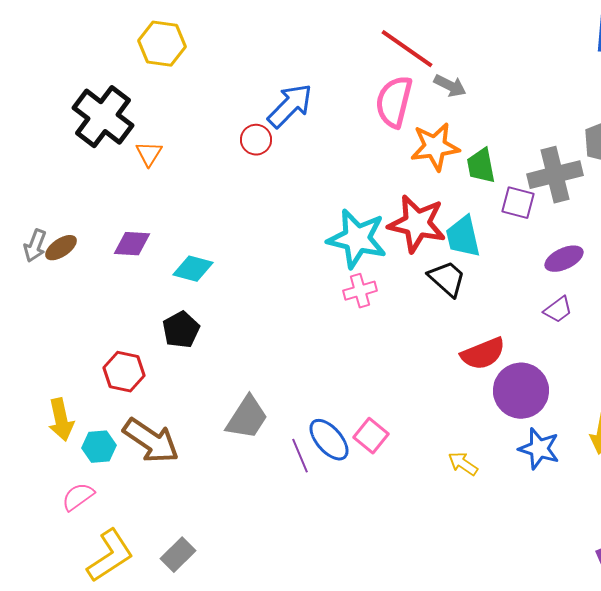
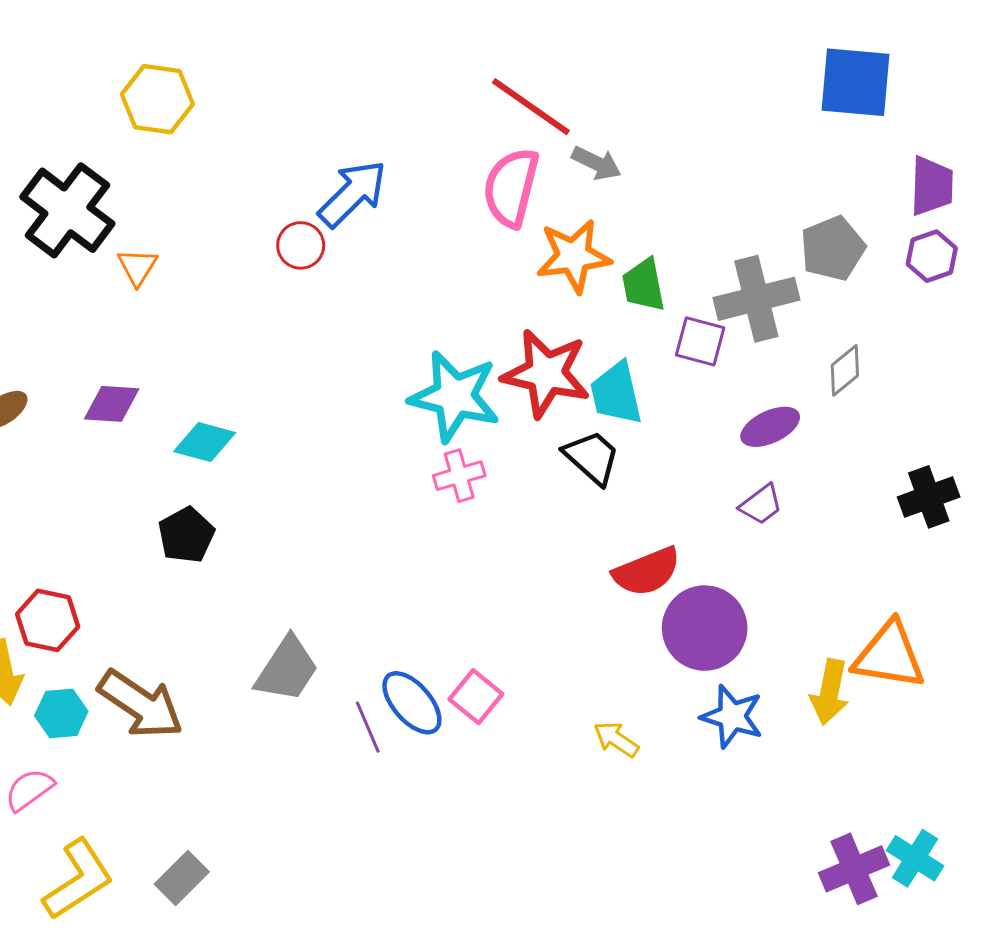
red hexagon: (124, 372) -> (48, 620), moved

